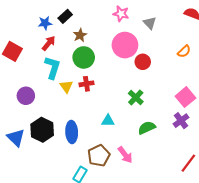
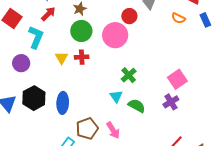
pink circle: (125, 45) -> (115, 35), moved
orange semicircle: (184, 51) -> (178, 18), moved, turned 64
red circle: (143, 62) -> (129, 16), moved
cyan L-shape: (52, 68) -> (36, 37), moved
cyan triangle: (108, 121) -> (116, 96), moved, turned 48
green semicircle: (147, 128) -> (137, 106), turned 48

